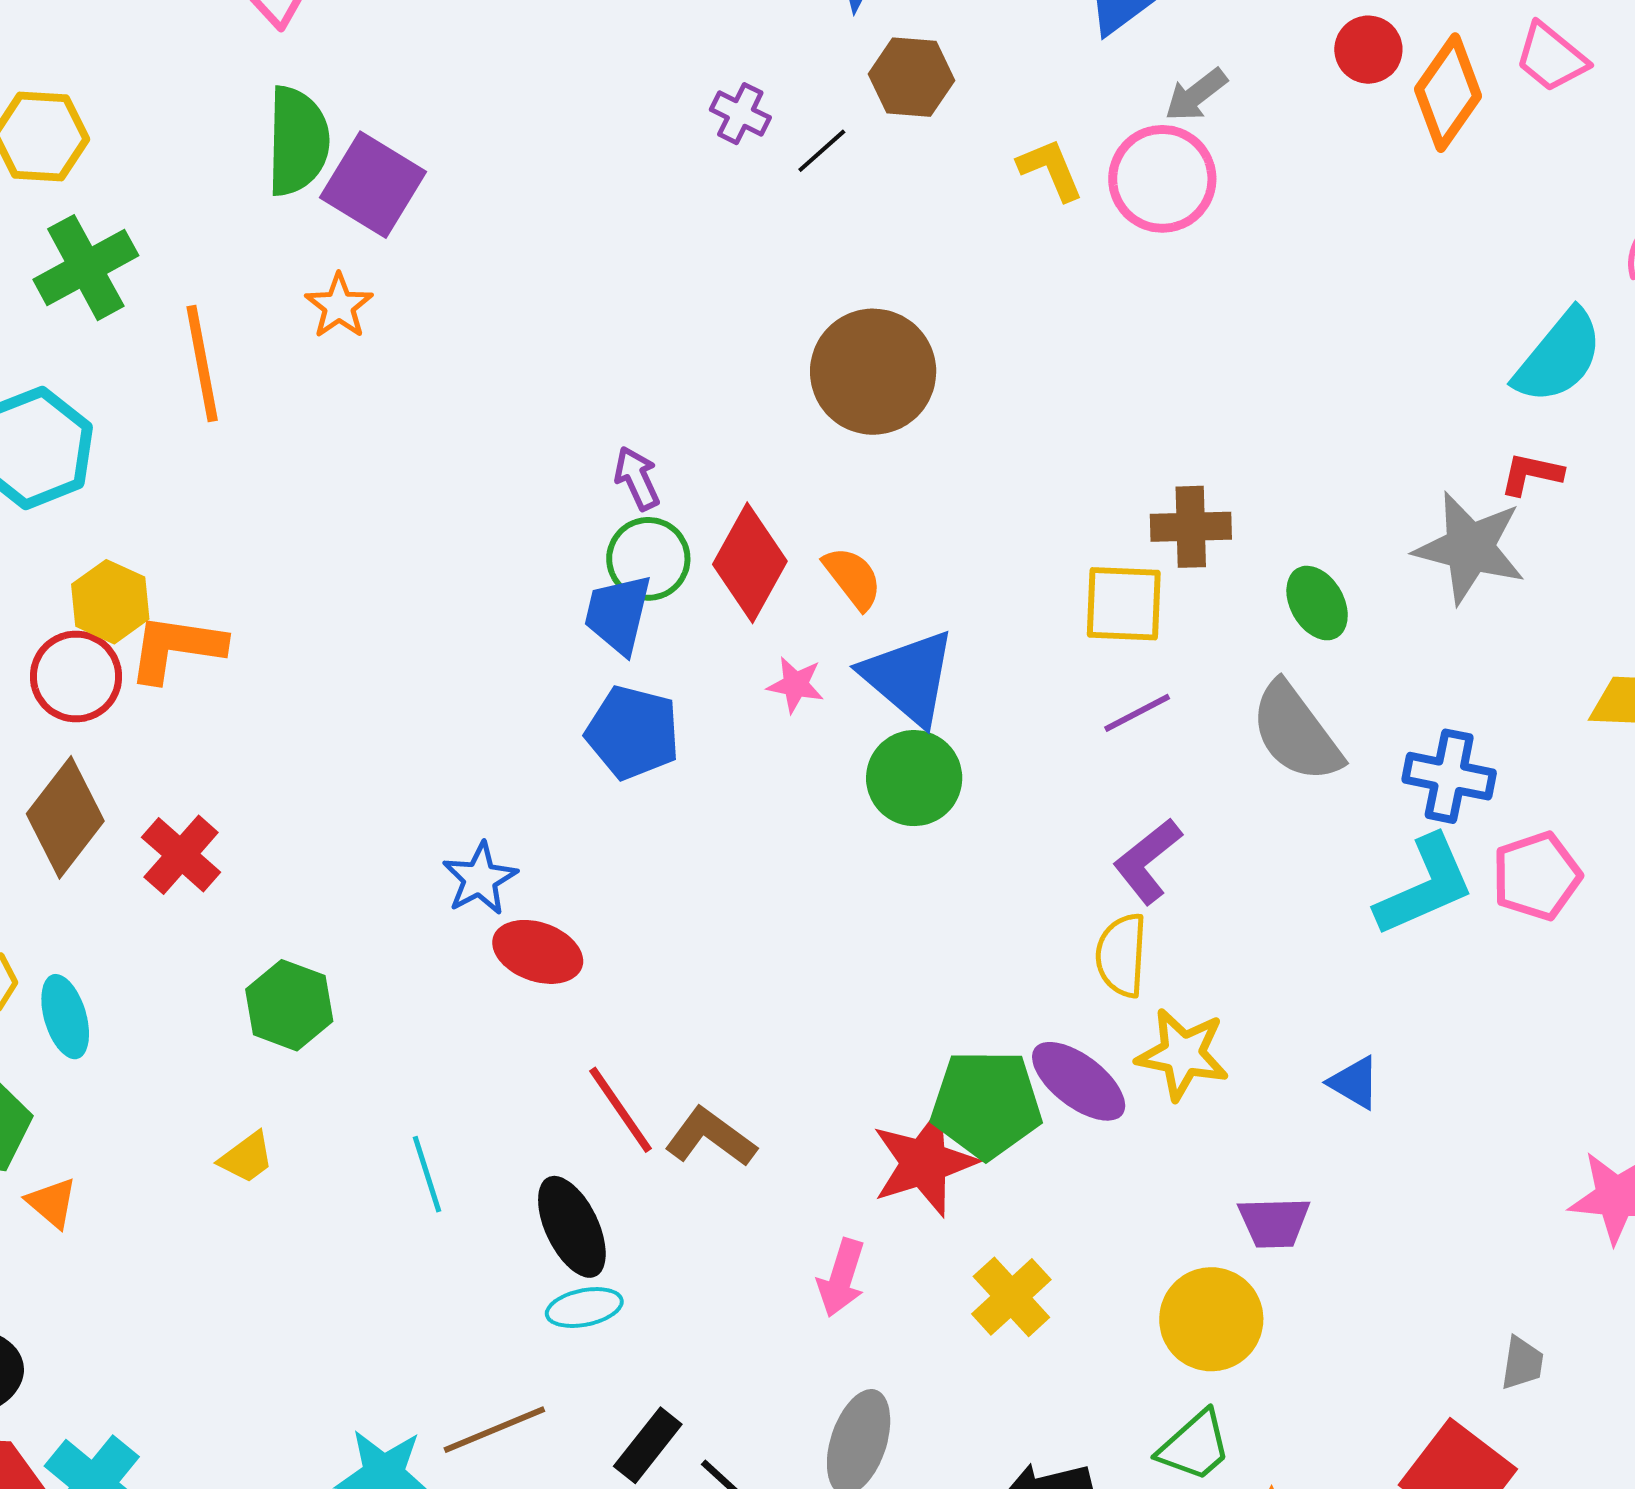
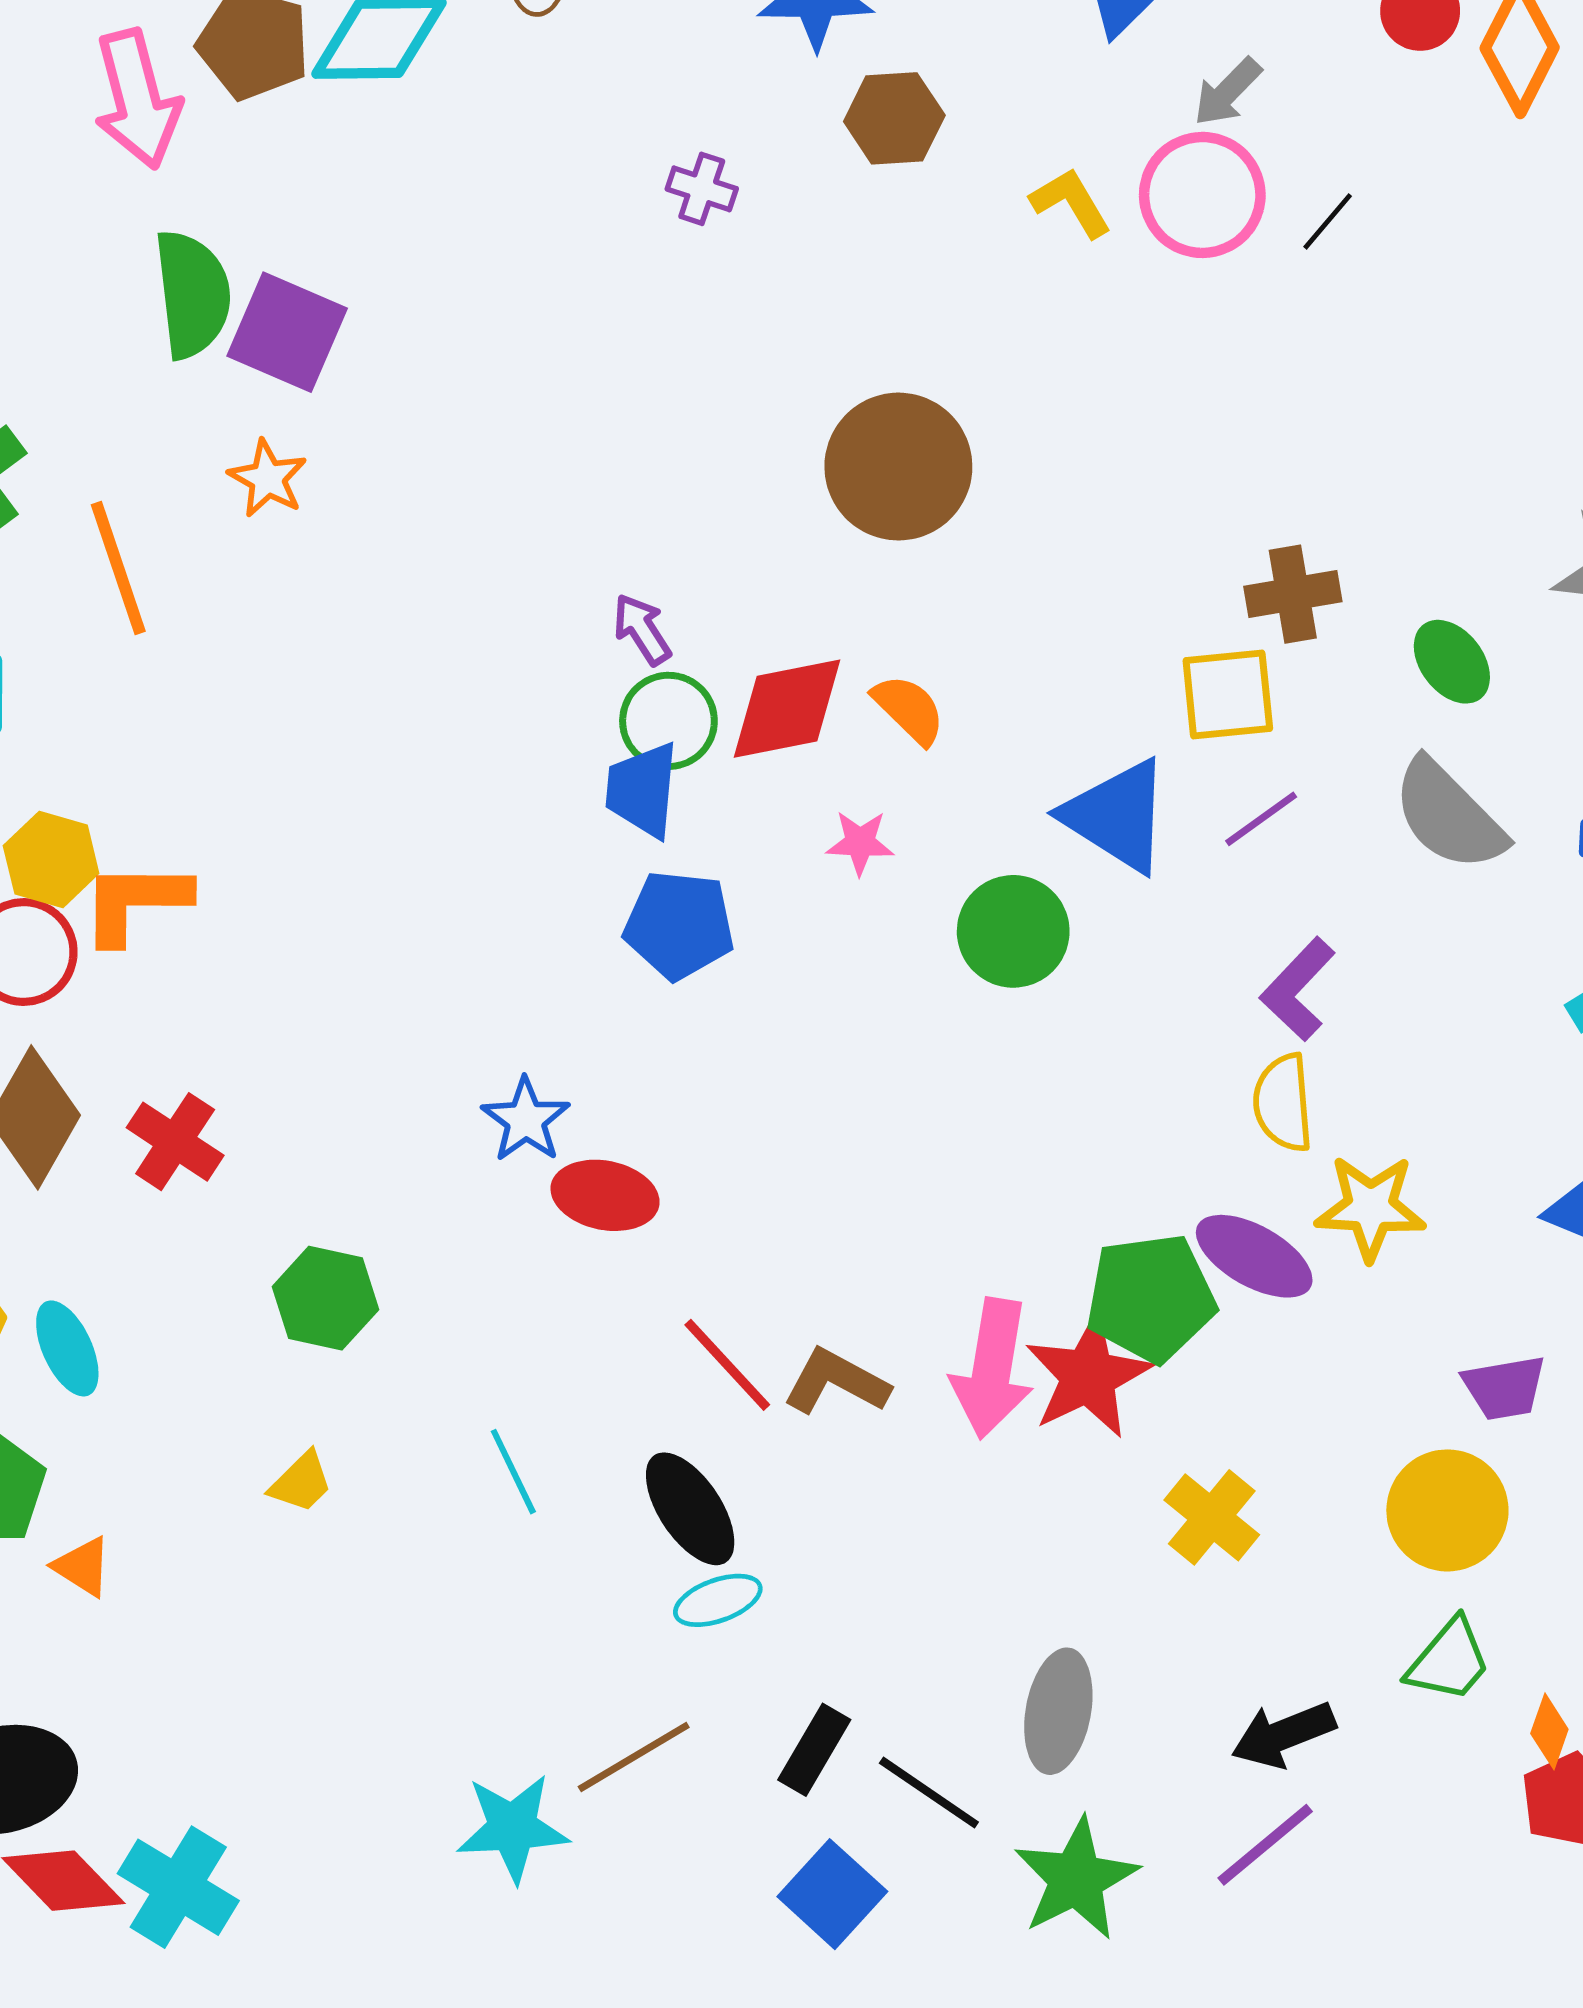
black line: (822, 151) -> (1328, 221), moved
red diamond: (750, 563) -> (787, 709), turned 58
blue triangle: (909, 677) -> (1117, 816), moved
pink arrow: (841, 1278) -> (992, 1369), moved, size x1.5

